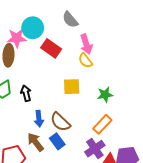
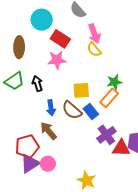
pink star: (17, 38) -> (57, 60), moved
yellow square: (72, 87) -> (81, 90), moved
orange rectangle: (102, 124) -> (109, 98), moved
blue rectangle: (57, 141) -> (91, 112), moved

